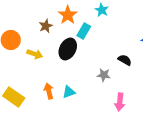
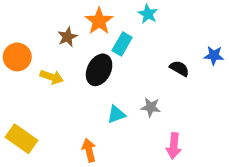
black semicircle: (125, 60) -> (179, 68), moved
orange arrow: (49, 91) -> (89, 150), moved
cyan triangle: (69, 92) -> (116, 114), moved

